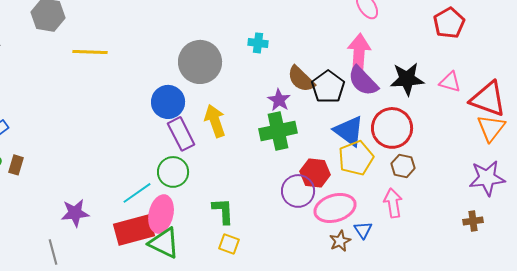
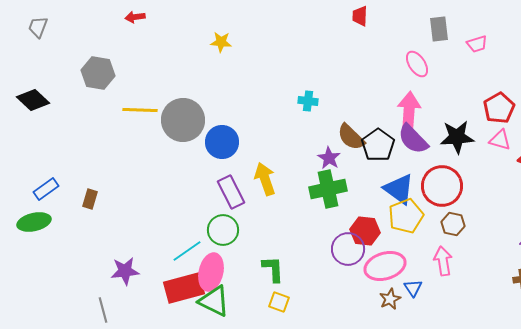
red pentagon: (449, 23) -> (499, 108), moved
gray circle: (200, 62) -> (183, 120), moved
blue circle: (168, 102) -> (222, 142), moved
brown rectangle: (16, 165) -> (90, 199), moved

